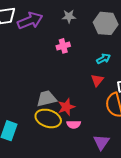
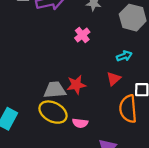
pink cross: (63, 46) -> (82, 35), turned -32
red star: (66, 107) -> (76, 85), moved

